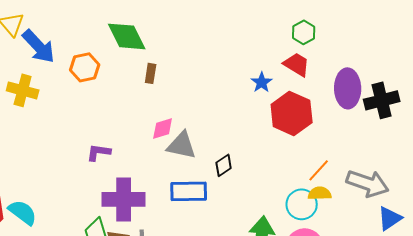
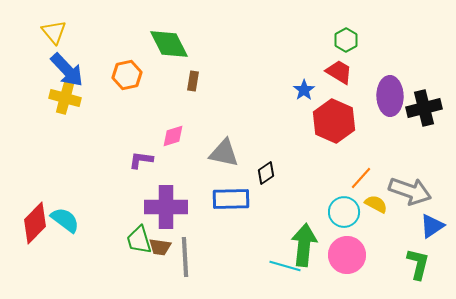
blue arrow: (39, 46) -> (67, 70), moved
pink diamond: (163, 128) -> (173, 136), moved
yellow semicircle: (320, 193) -> (376, 204), moved, turned 30

